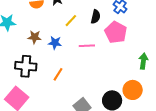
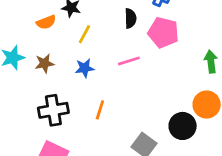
yellow line: (71, 21) -> (84, 34), moved
brown star: (34, 37) -> (44, 63), moved

